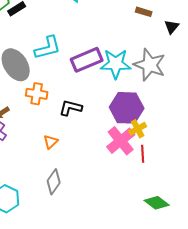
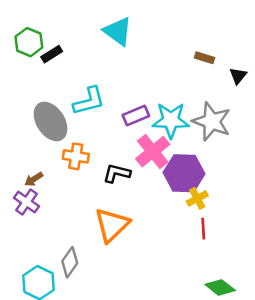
purple rectangle: (87, 60) -> (136, 115), size x0.7
pink cross: (121, 141) -> (153, 152), moved
orange triangle: (51, 142) -> (112, 225), moved, size x2.0
gray diamond: (54, 182) -> (70, 262), moved

